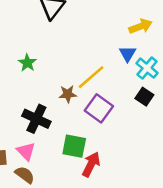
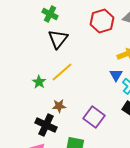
yellow line: (91, 77) -> (62, 72), moved
brown star: (68, 94) -> (59, 106), moved

